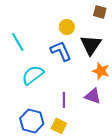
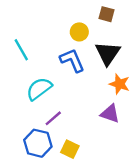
brown square: (100, 12) -> (107, 14), moved
purple line: (64, 100) -> (53, 118), moved, turned 49

